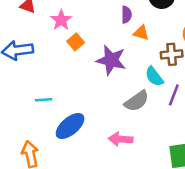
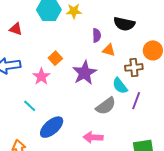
pink star: (61, 20) -> (41, 76), moved
purple star: (111, 60) -> (85, 73), turned 30
cyan line: (44, 100) -> (30, 106), turned 48

